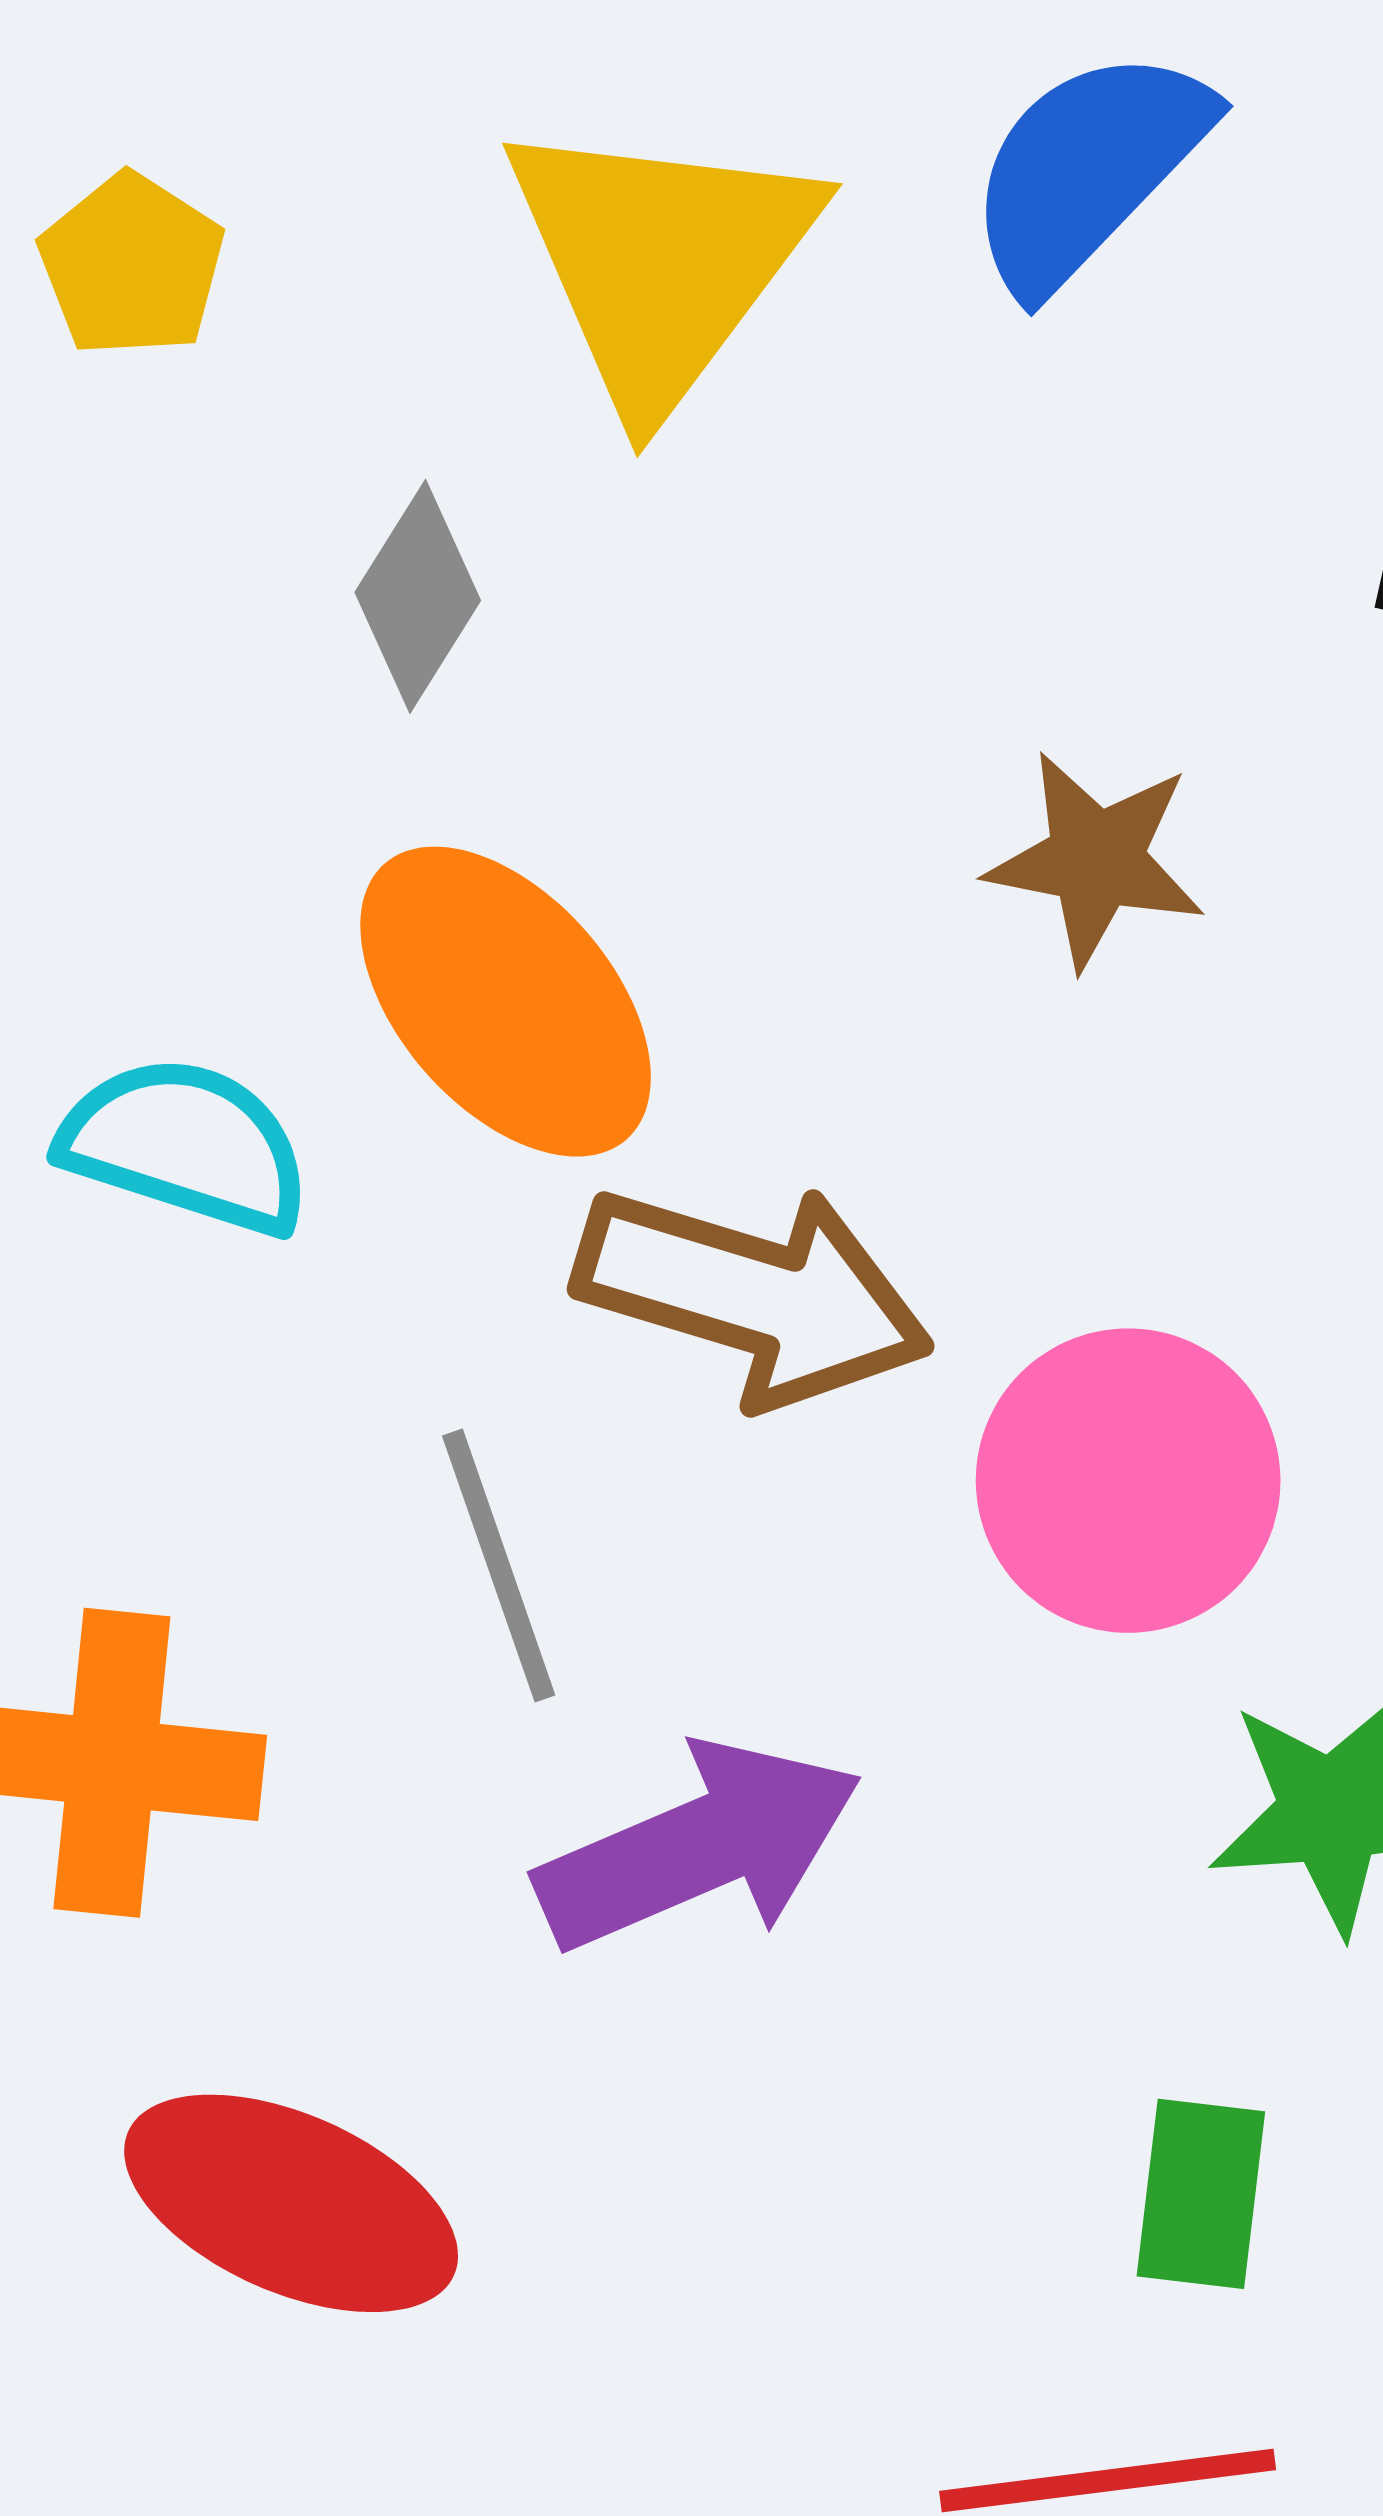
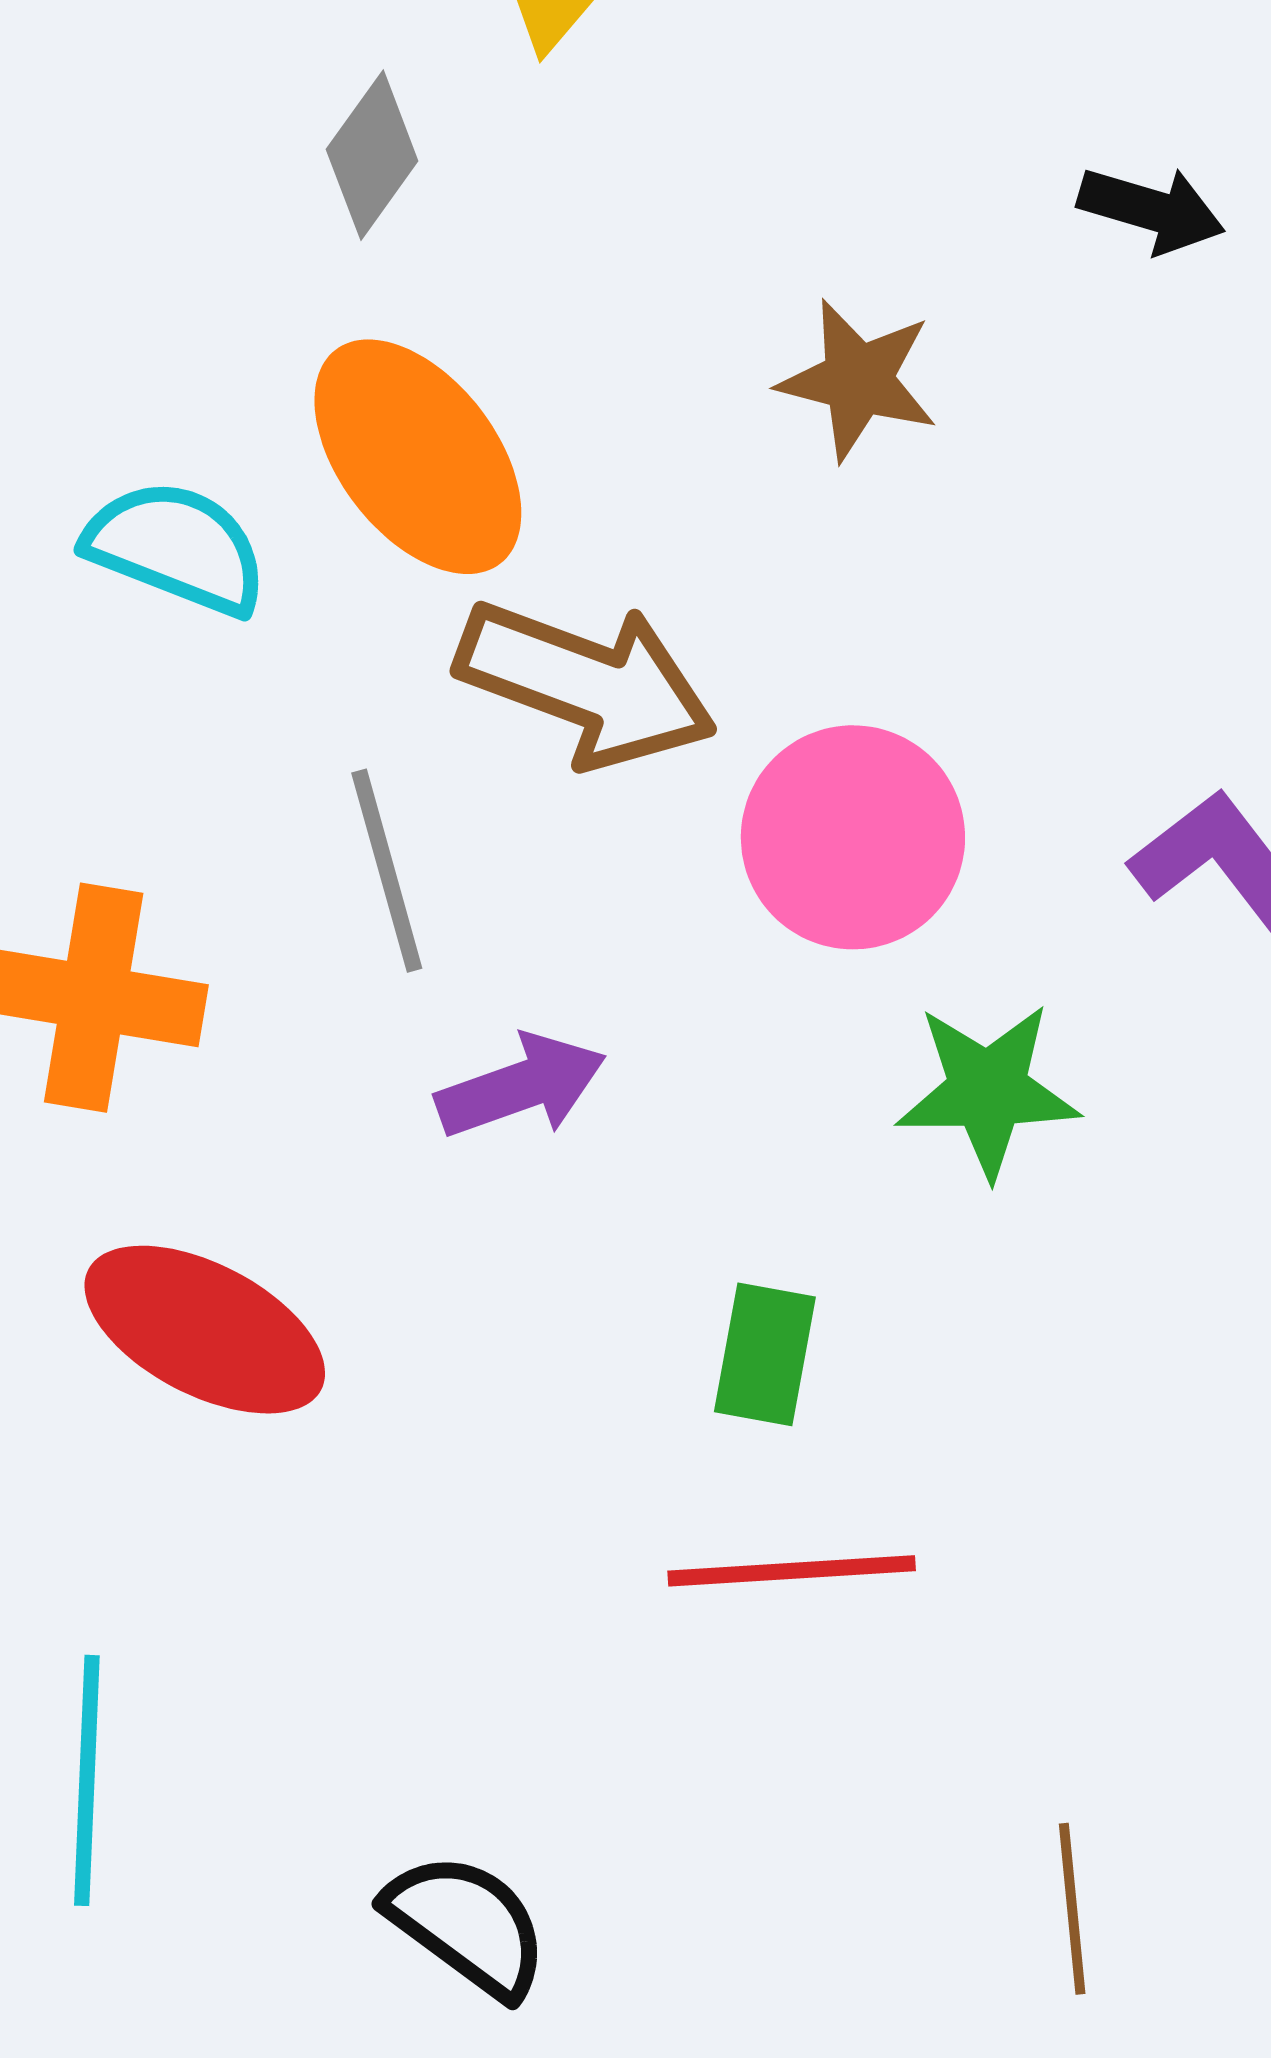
purple arrow: (699, 1846) -> (521, 1086), size x0.7
green rectangle: (1201, 2194) -> (765, 1354), moved

